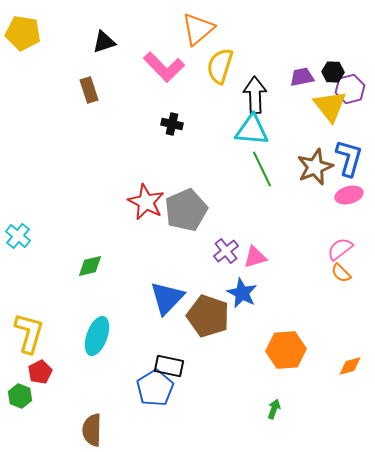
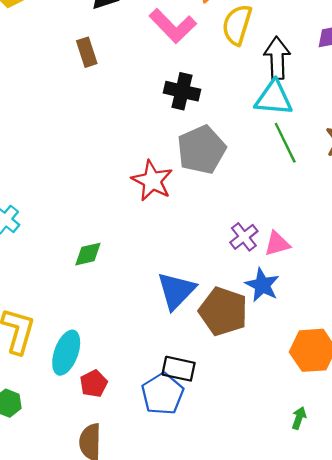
black cross: (172, 124) -> (182, 91), size x1.4
gray pentagon: (186, 210) -> (201, 150), moved
cyan ellipse: (97, 336) -> (66, 353), moved
red pentagon: (40, 372) -> (94, 384), moved

